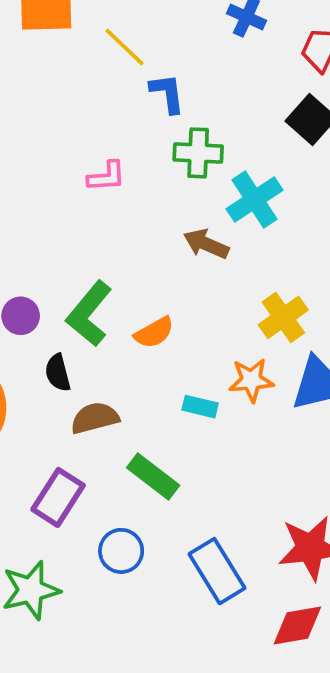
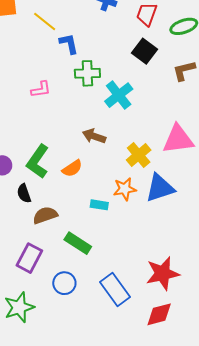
brown arrow: (206, 244) -> (94, 136), moved

